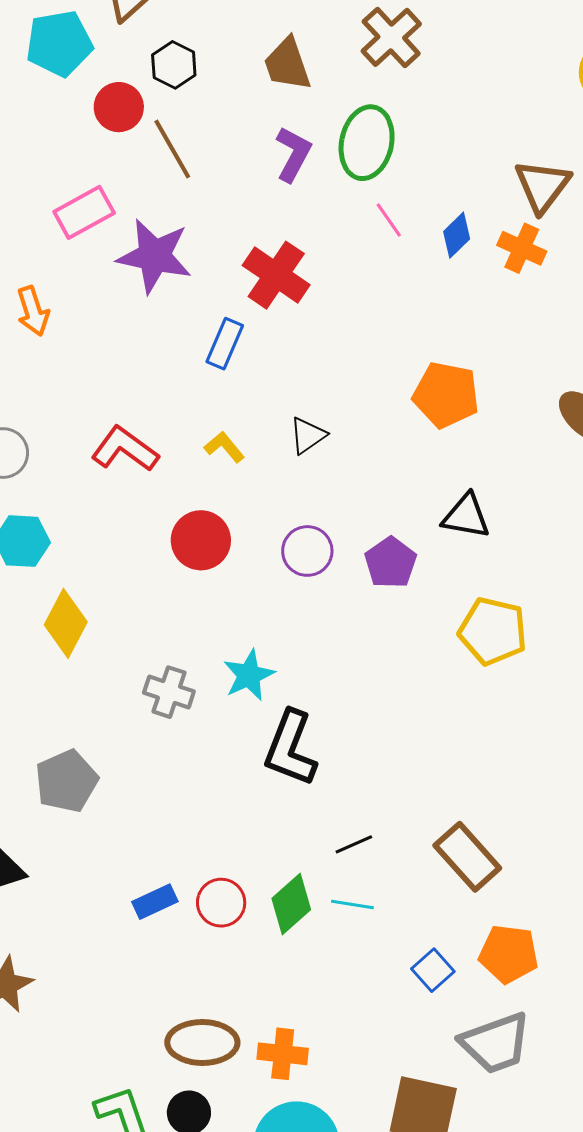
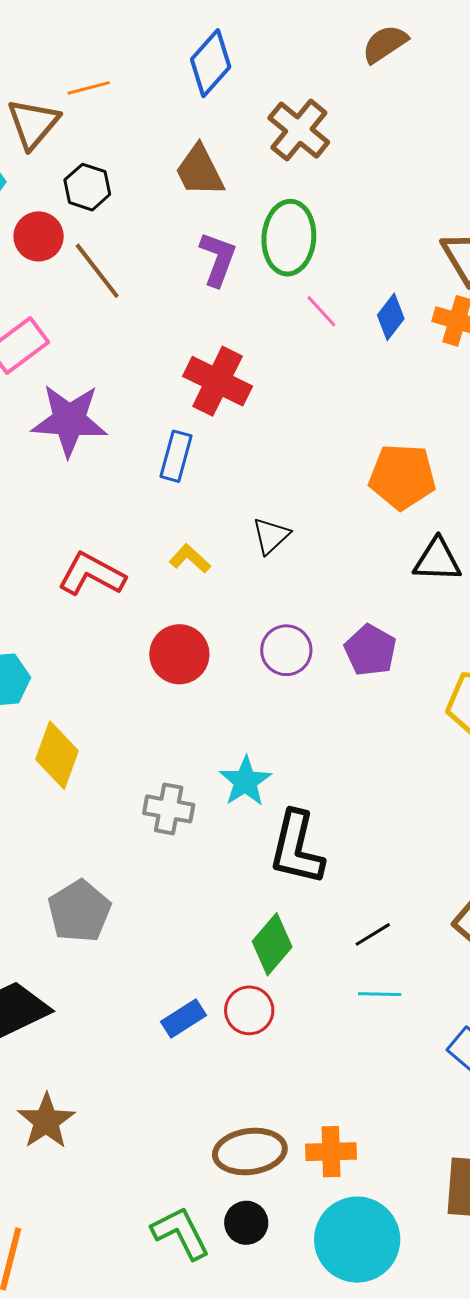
purple star: (154, 256) -> (69, 420), moved
black triangle: (466, 516) -> (437, 560), moved
green diamond: (291, 904) -> (272, 944), moved

